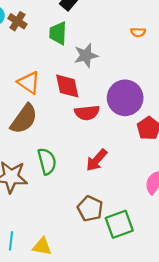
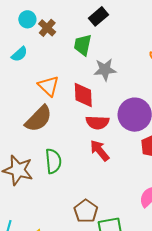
red arrow: (97, 160) -> (100, 151), moved, turned 90

